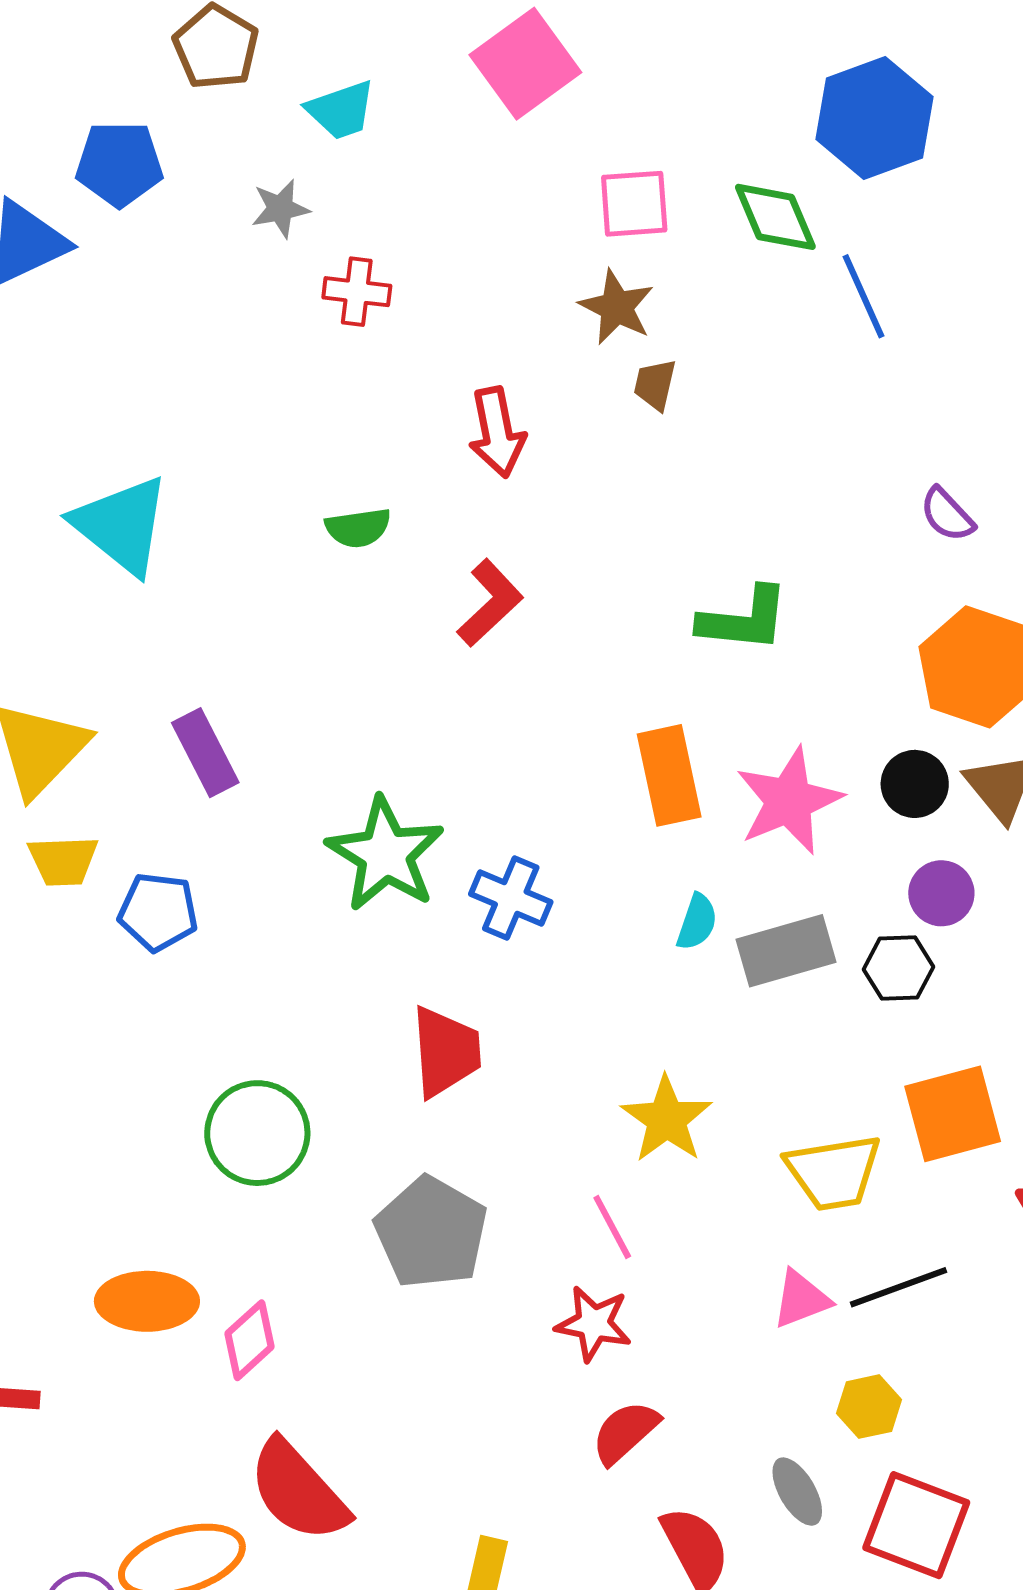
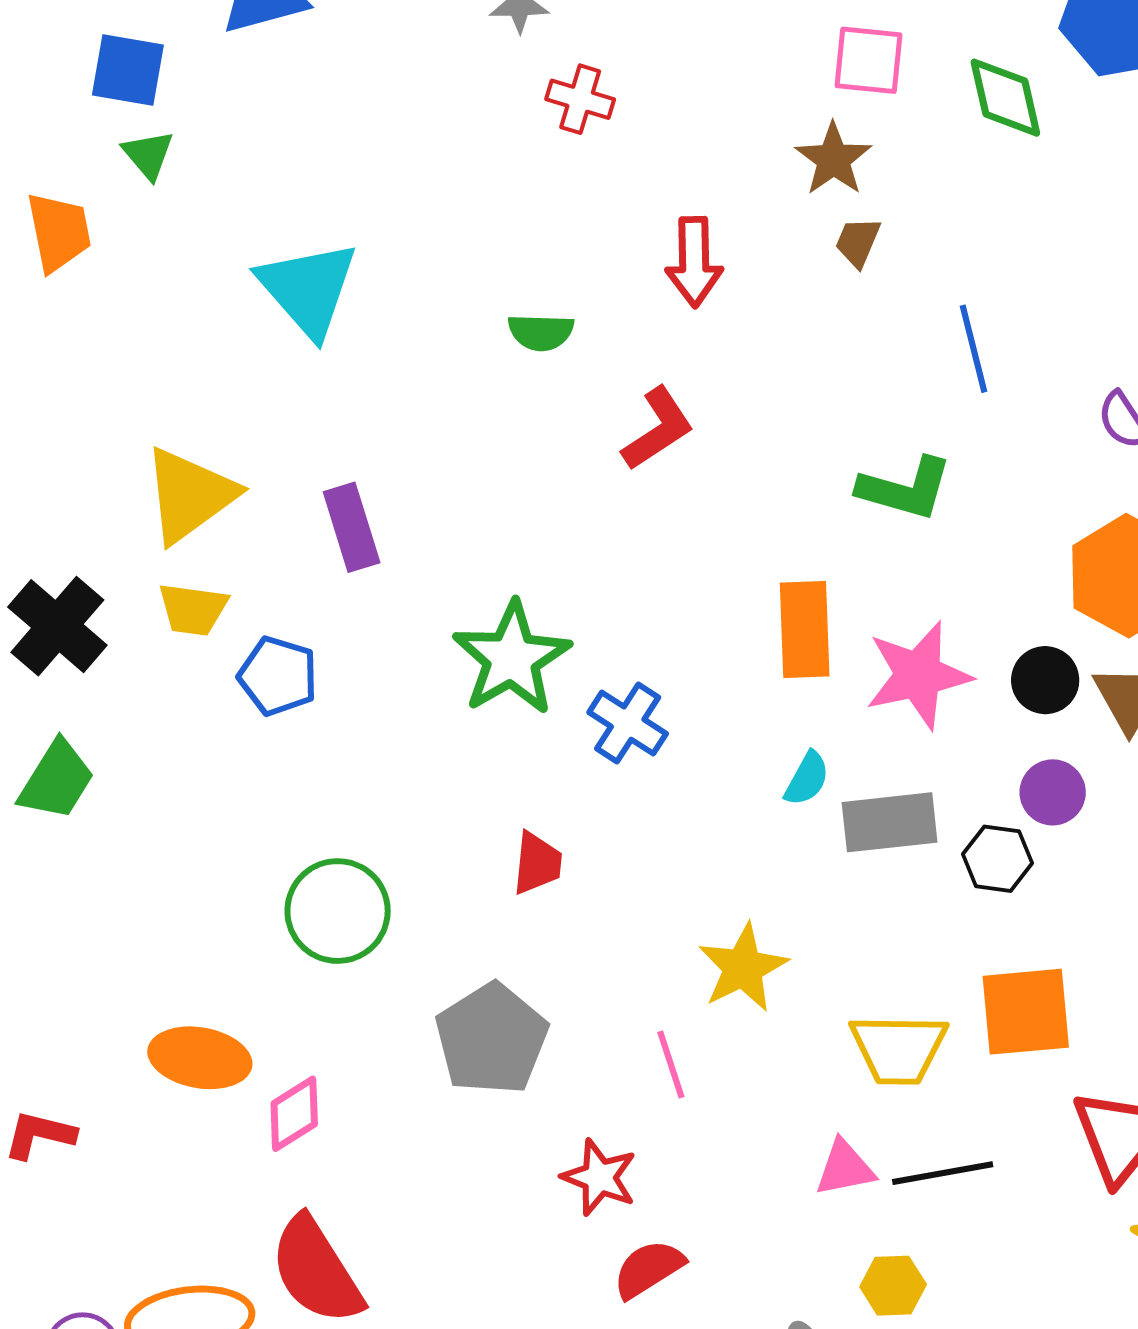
blue line: (864, 296) -> (974, 349), moved
red trapezoid: (446, 1052) -> (537, 863), size x0.7
red star: (594, 1324) -> (599, 1177), moved

